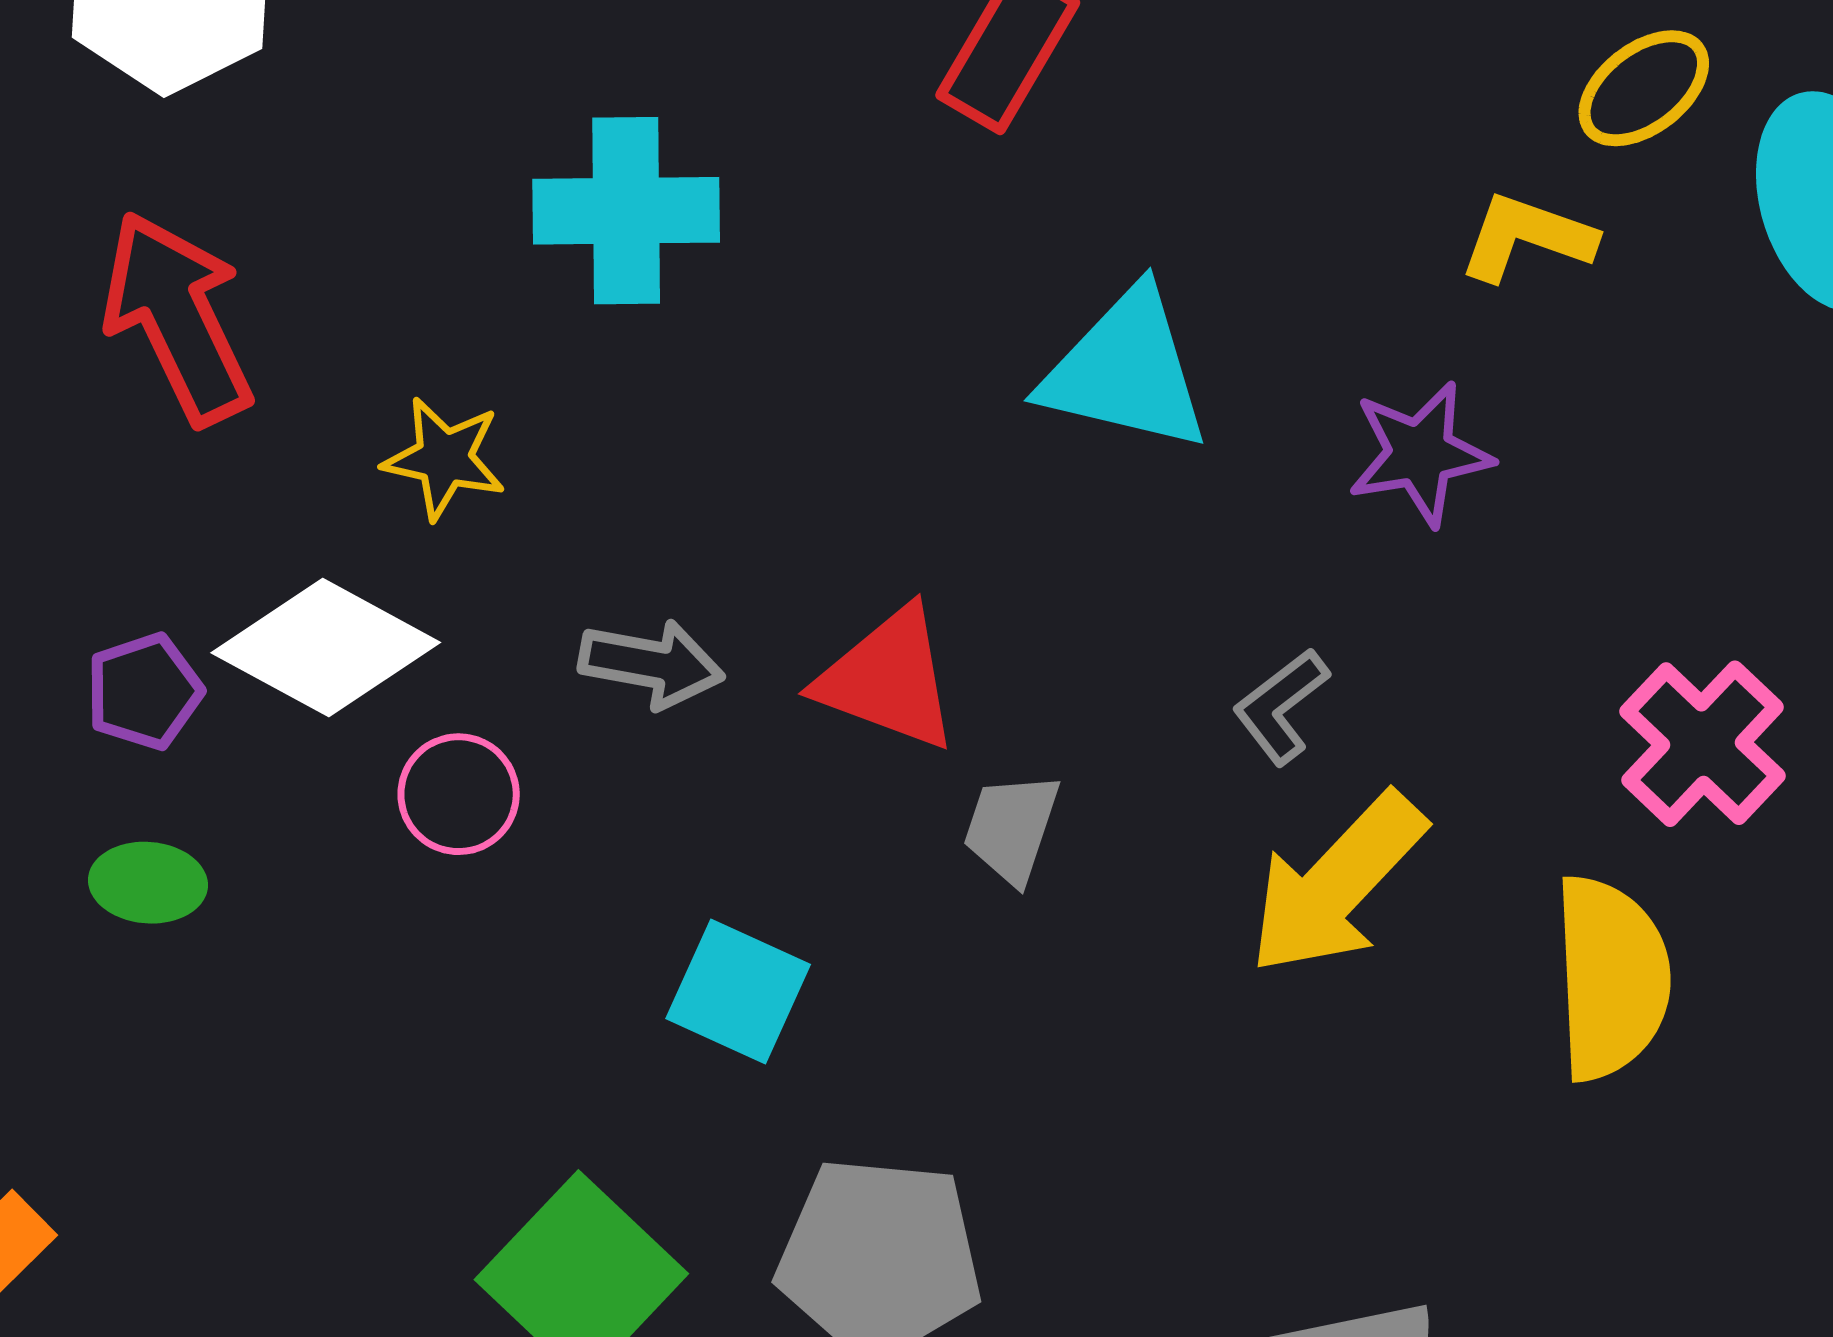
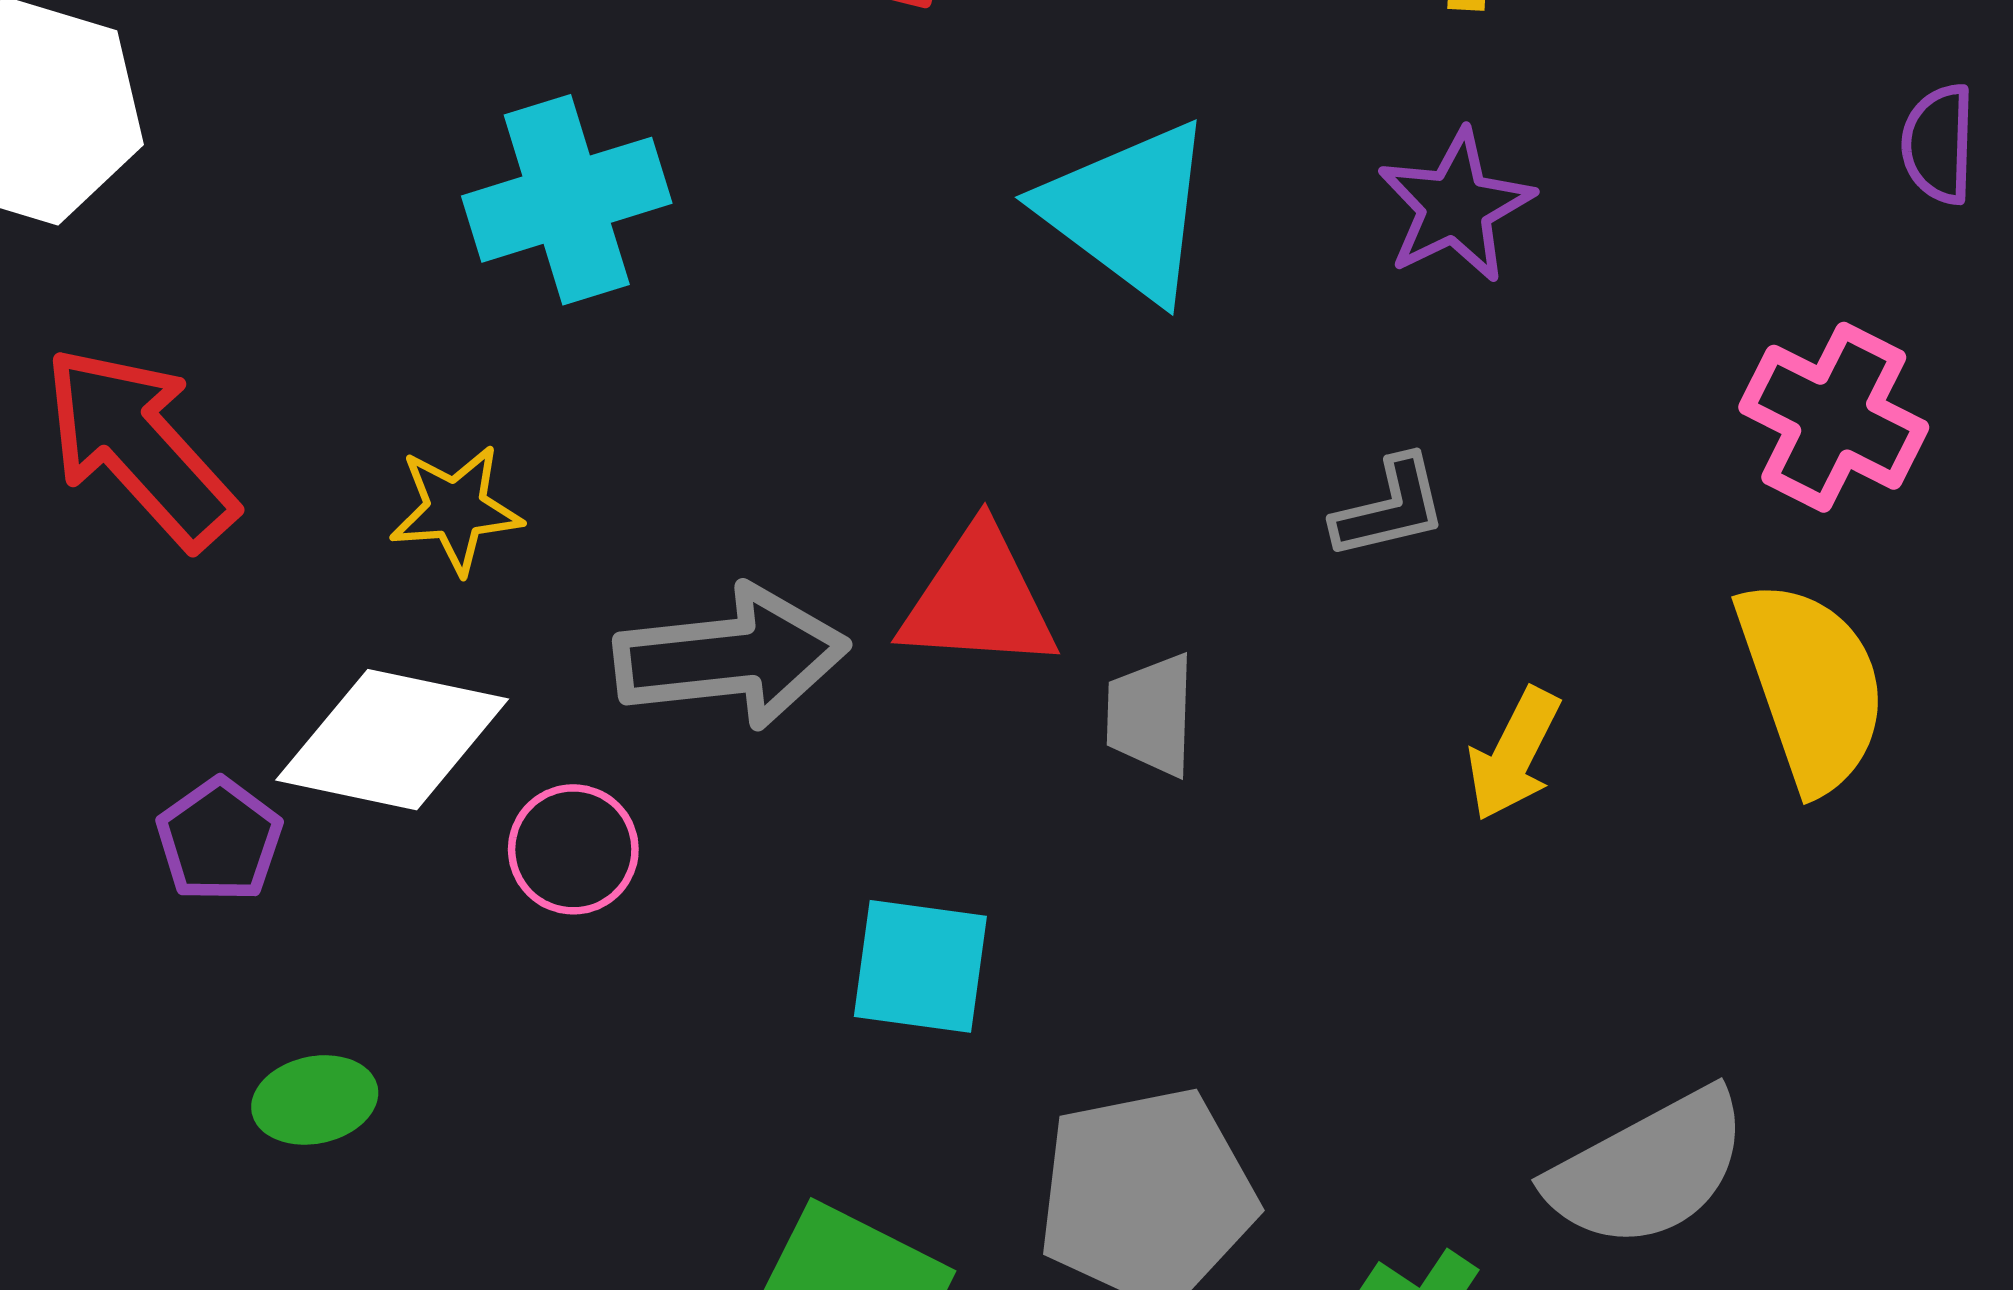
cyan triangle: (1126, 370) -> (1128, 211), turned 40
gray arrow: (651, 664) -> (731, 657), size x1.5
gray L-shape: (1281, 706) -> (1390, 508), turned -139
green ellipse: (148, 883) -> (315, 1100), moved
yellow arrow: (1337, 884) -> (1514, 754), moved, size x0.6

